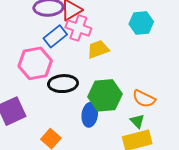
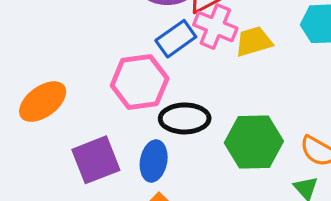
yellow trapezoid: (98, 49) -> (254, 41), moved
blue ellipse: (90, 115) -> (154, 161), moved

